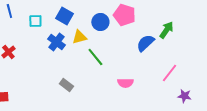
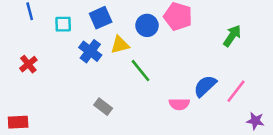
blue square: (64, 16) -> (101, 18), turned 36
blue semicircle: (145, 43) -> (205, 86), moved

